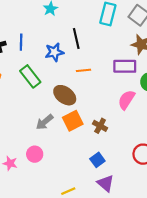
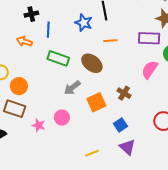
blue line: (21, 42) -> (48, 30), moved
blue star: (54, 52) -> (84, 23), turned 30
green rectangle: (30, 76) -> (58, 58), moved, turned -35
orange square: (73, 121) -> (96, 102), moved

